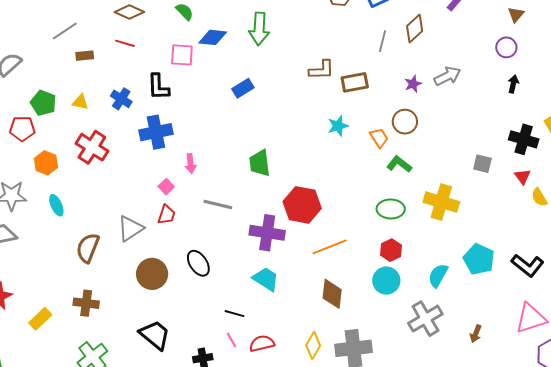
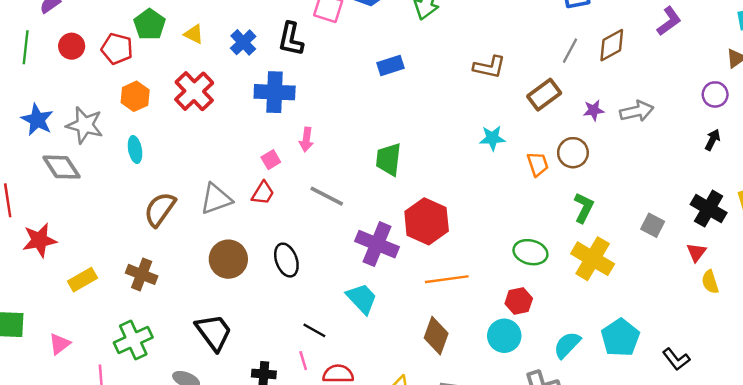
brown rectangle: (355, 82) -> (544, 95), moved, turned -40
green L-shape: (399, 164) -> (584, 208), moved, turned 65
black L-shape: (528, 265) -> (676, 359), size x0.7

